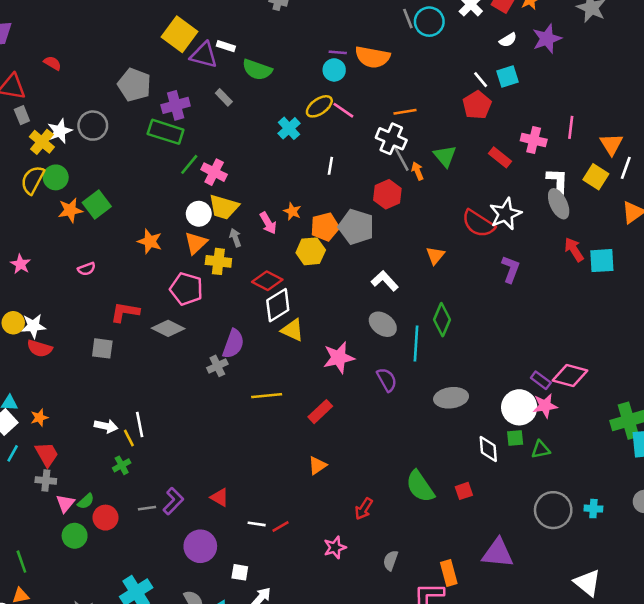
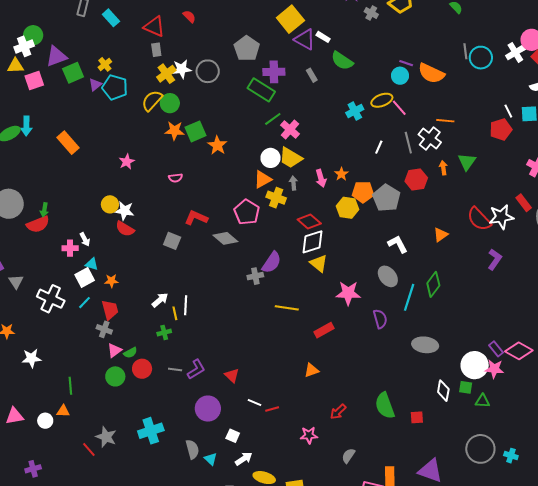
red rectangle: (500, 157) -> (524, 203), moved
gray line: (401, 158) -> (408, 143), moved
orange star: (150, 241) -> (217, 145), moved
white arrow: (106, 426) -> (160, 300), turned -66

